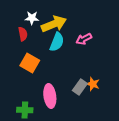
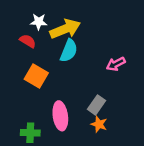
red semicircle: (23, 34) -> (28, 41), turned -48
pink arrow: (84, 39) -> (116, 64), moved
orange star: (93, 84) -> (99, 124), moved

